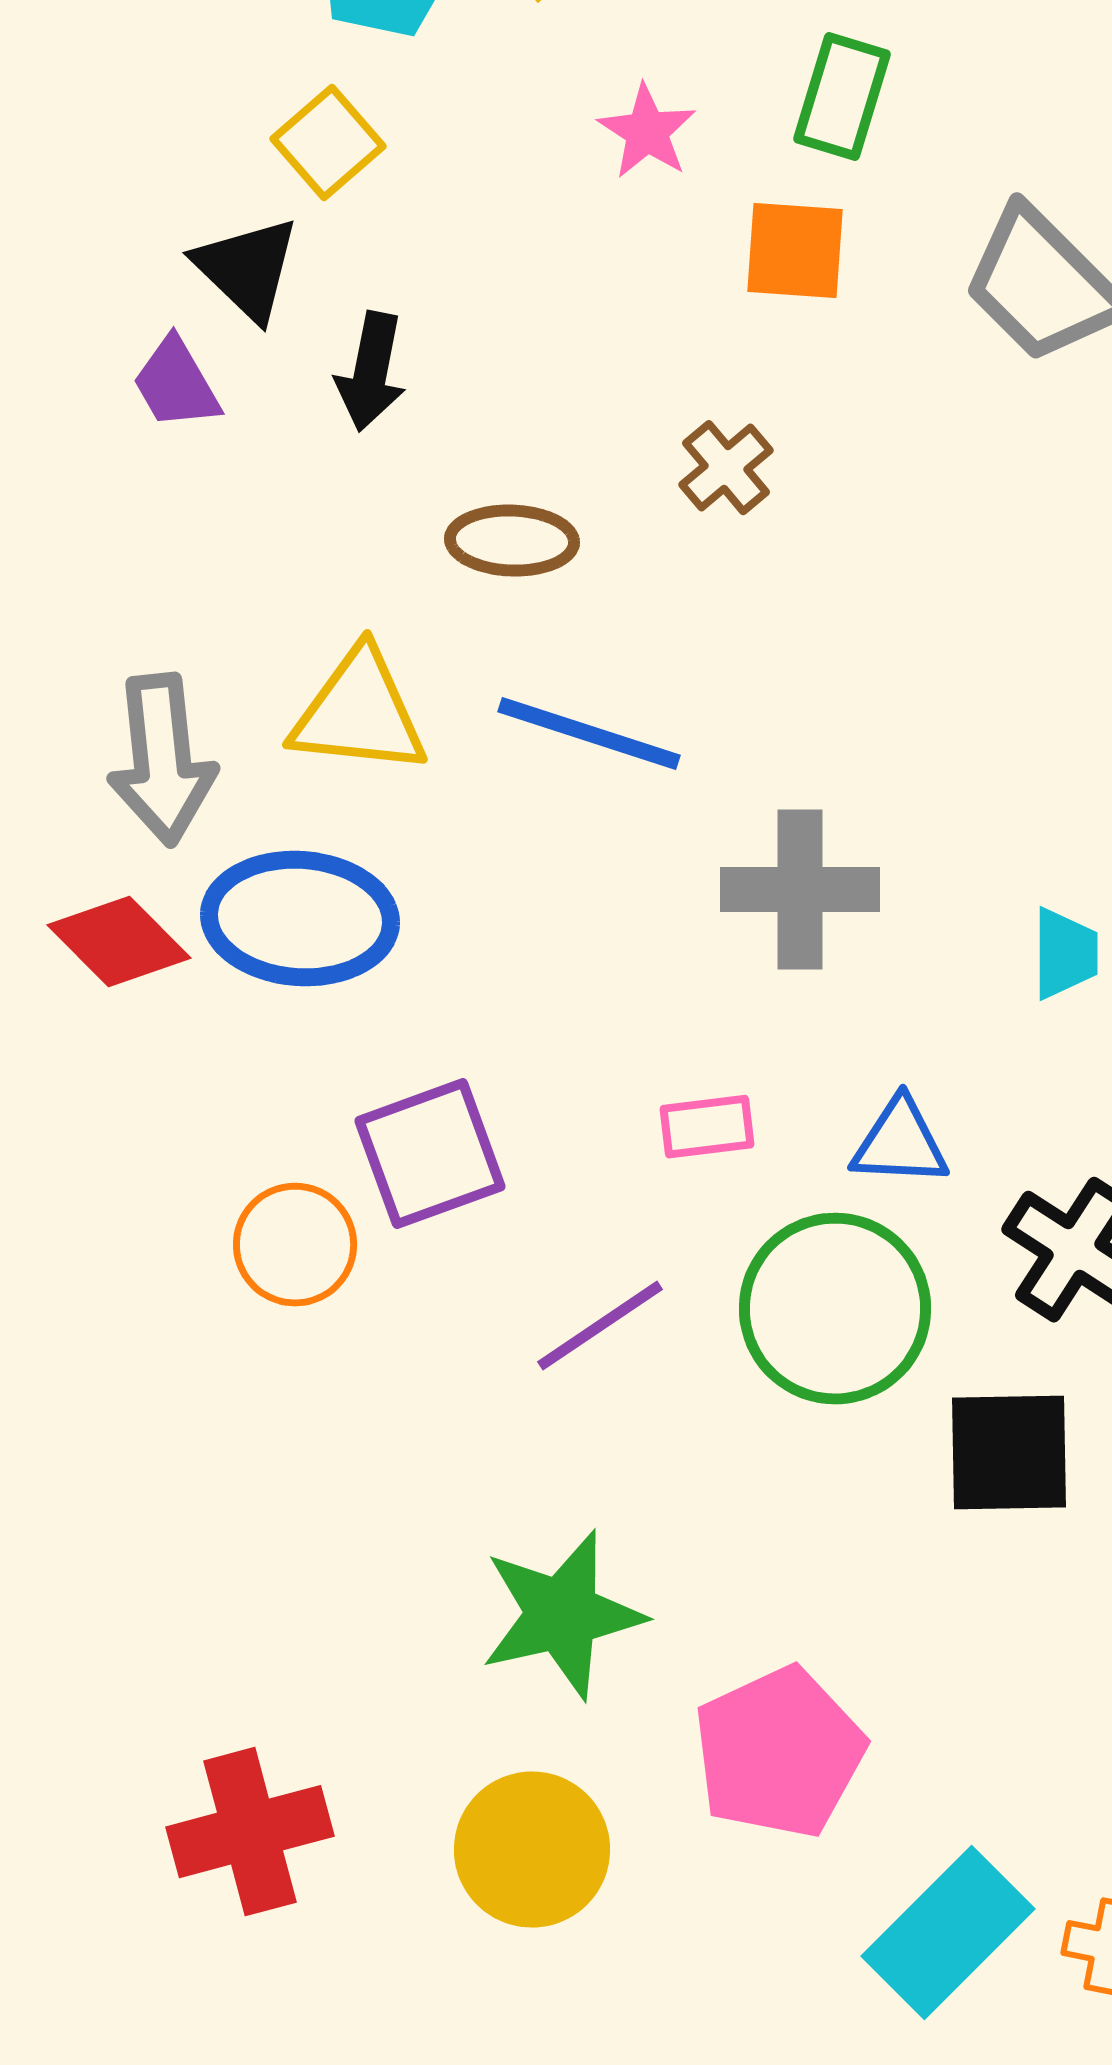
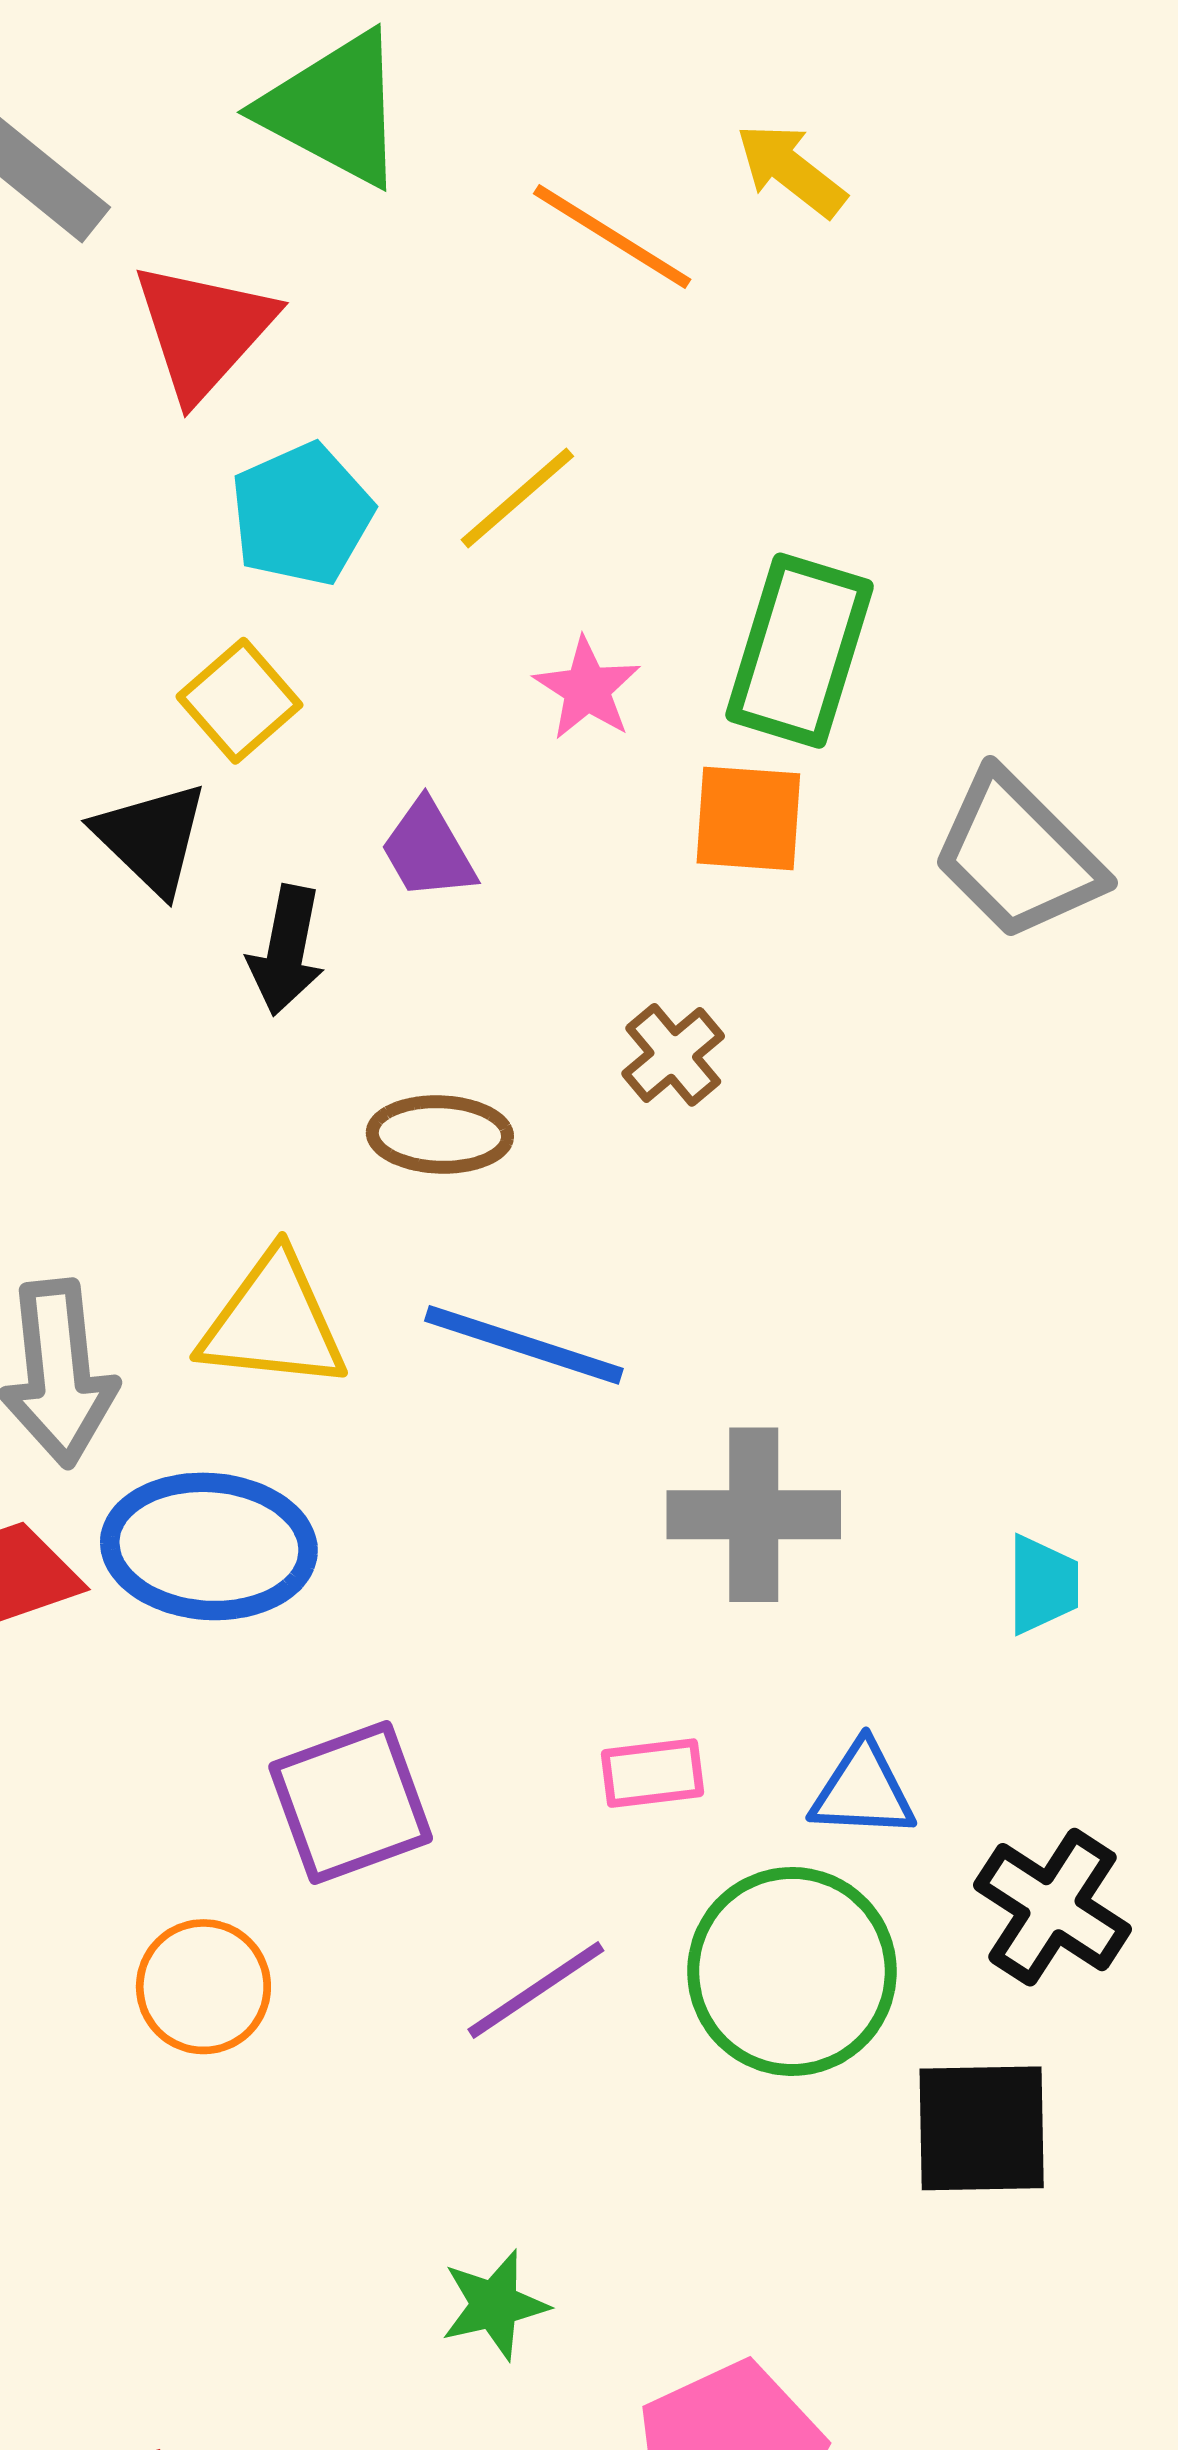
green rectangle: (842, 97) -> (800, 651), size x1.4
purple trapezoid: (176, 384) -> (428, 850), moved
orange circle: (295, 1245) -> (203, 1987), moved
green star: (562, 1615) -> (494, 2305), size x0.6

